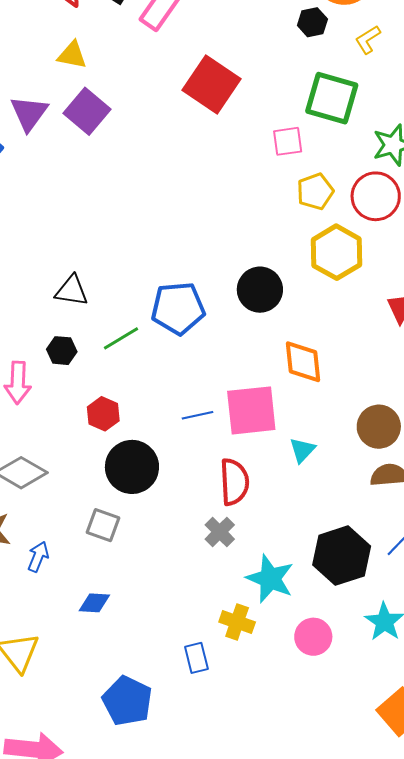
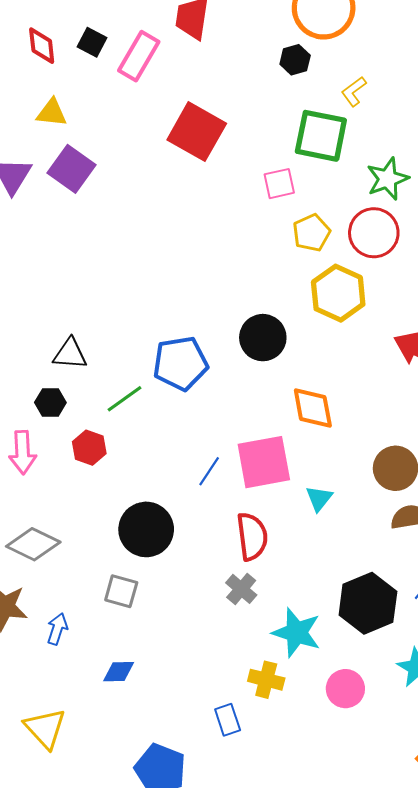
yellow L-shape: (368, 39) -> (354, 91), moved
black hexagon: (62, 351) -> (50, 403), moved
red hexagon: (103, 414) -> (89, 448), moved
blue line: (198, 415) -> (209, 471), turned -40

